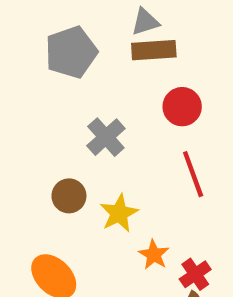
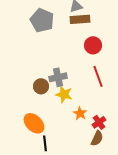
gray pentagon: (71, 52) -> (42, 20), turned -30
gray cross: (106, 137) -> (58, 77), moved, turned 30
yellow star: (119, 213) -> (64, 94), turned -30

